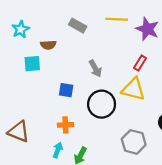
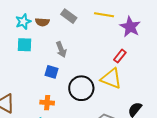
cyan star: (21, 29) -> (23, 22), moved
brown semicircle: (48, 45) -> (42, 22), moved
gray arrow: (95, 68) -> (61, 50), moved

